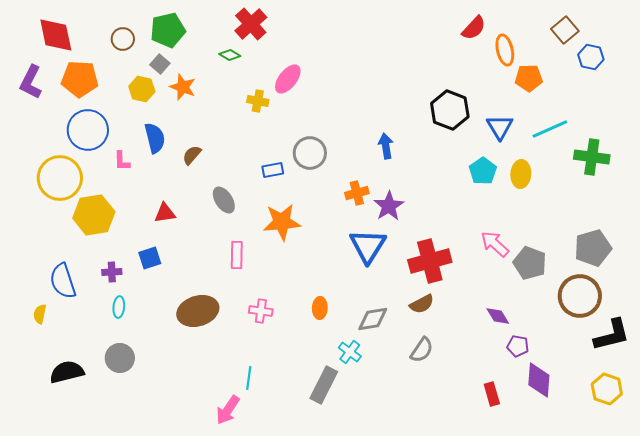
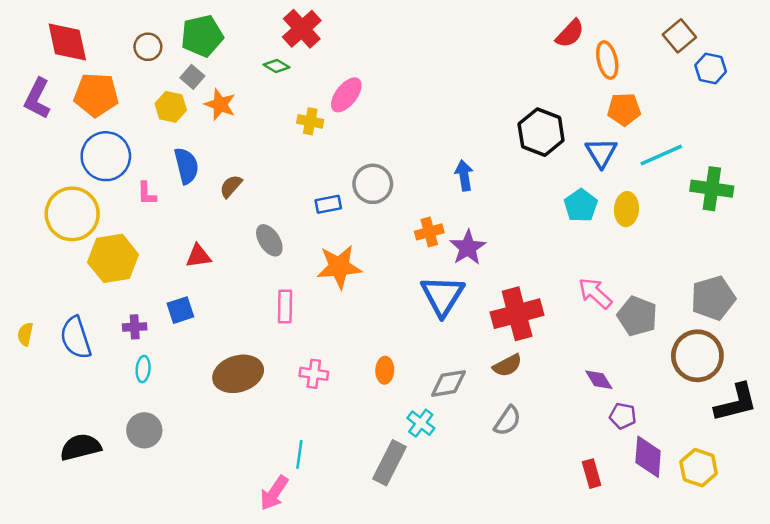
orange pentagon: (529, 78) -> (624, 109), moved
yellow semicircle: (40, 314) -> (25, 334), moved
yellow hexagon: (607, 389) -> (699, 468), moved

